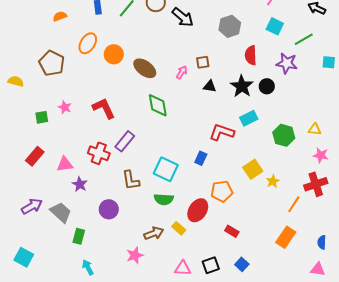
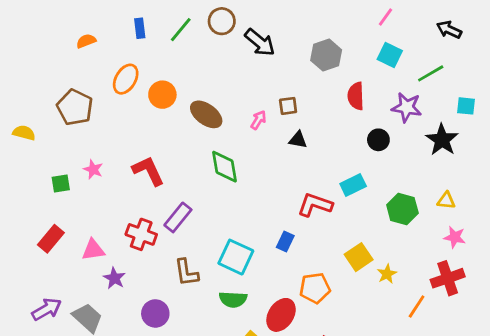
black star: (242, 86) -> (442, 140), moved

